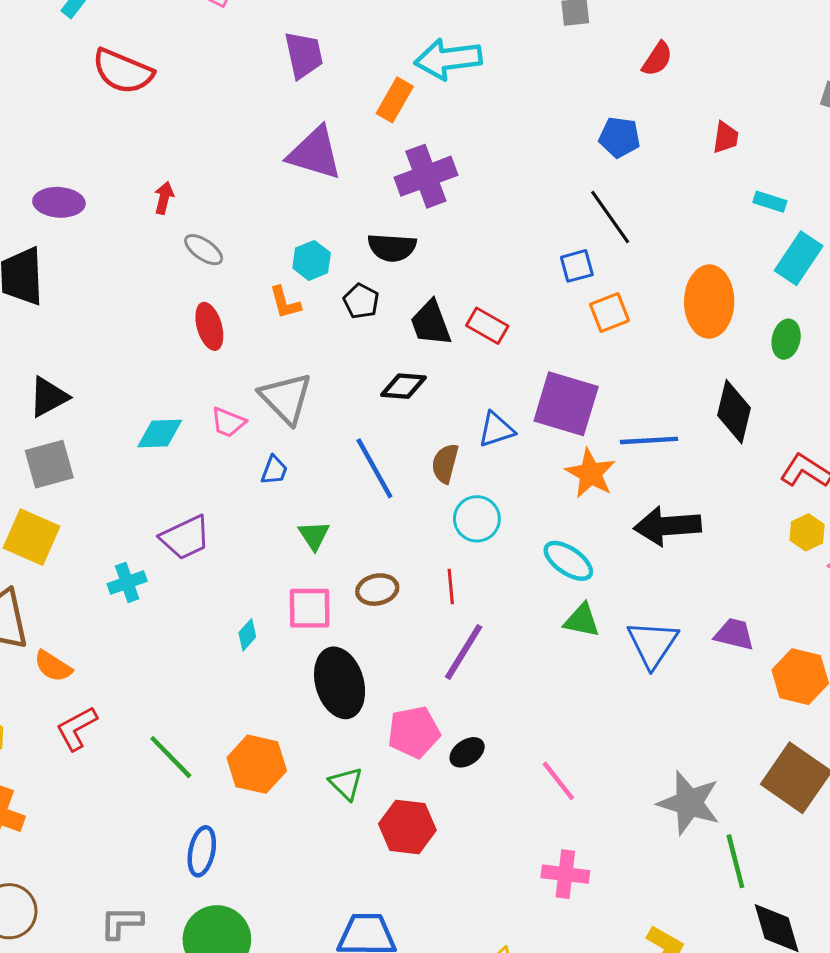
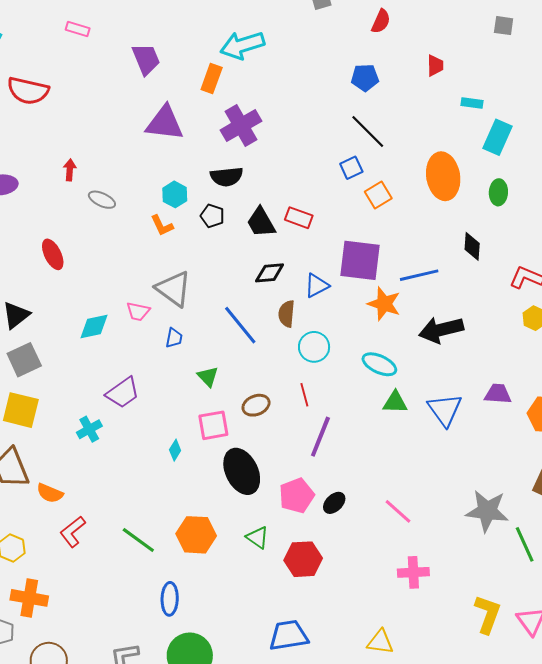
red ellipse: (209, 326) -> (53, 254), moved
black diamond: (404, 386) -> (270, 273), moved
black diamond: (734, 412) -> (472, 246), size x0.7

